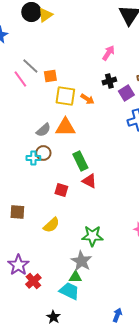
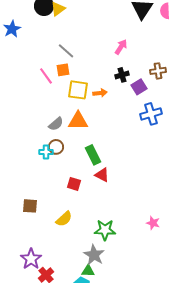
gray line: (30, 66) -> (66, 51), moved
pink line: (20, 79) -> (46, 76), moved
orange arrow: (87, 99) -> (100, 93), turned -40

